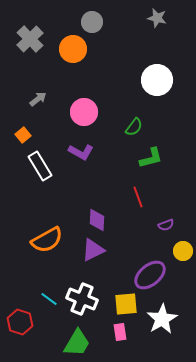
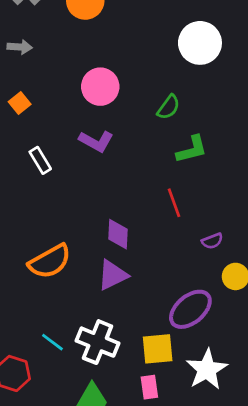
gray arrow: (38, 99) -> (20, 47), moved, turned 42
orange square: (23, 135) -> (20, 103), moved
white rectangle: (40, 166) -> (40, 160), size x0.7

